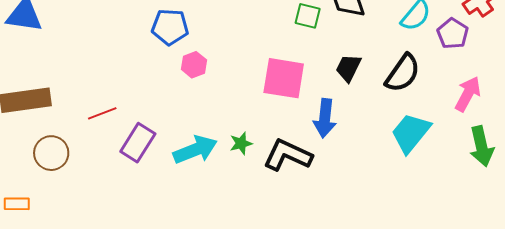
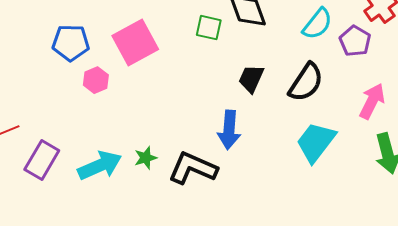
pink square: (284, 78) -> (135, 43), moved, turned -36

